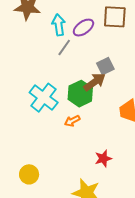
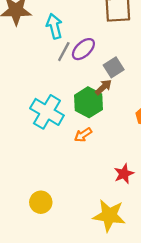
purple ellipse: (83, 28) -> (83, 49), moved
brown arrow: (95, 82) -> (103, 87), size x0.7

